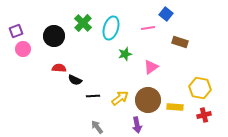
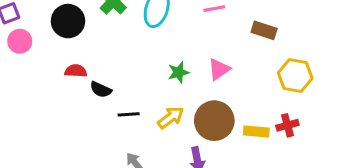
green star: (125, 54) -> (178, 72), moved
yellow hexagon: (200, 88) -> (295, 76), moved
red cross: (204, 115) -> (287, 125), moved

